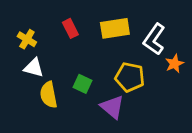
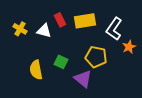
red rectangle: (70, 28) -> (60, 20), moved
white triangle: (34, 68) -> (44, 31), moved

